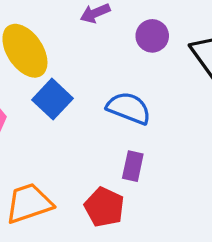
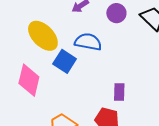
blue semicircle: (129, 108) -> (88, 42), moved

